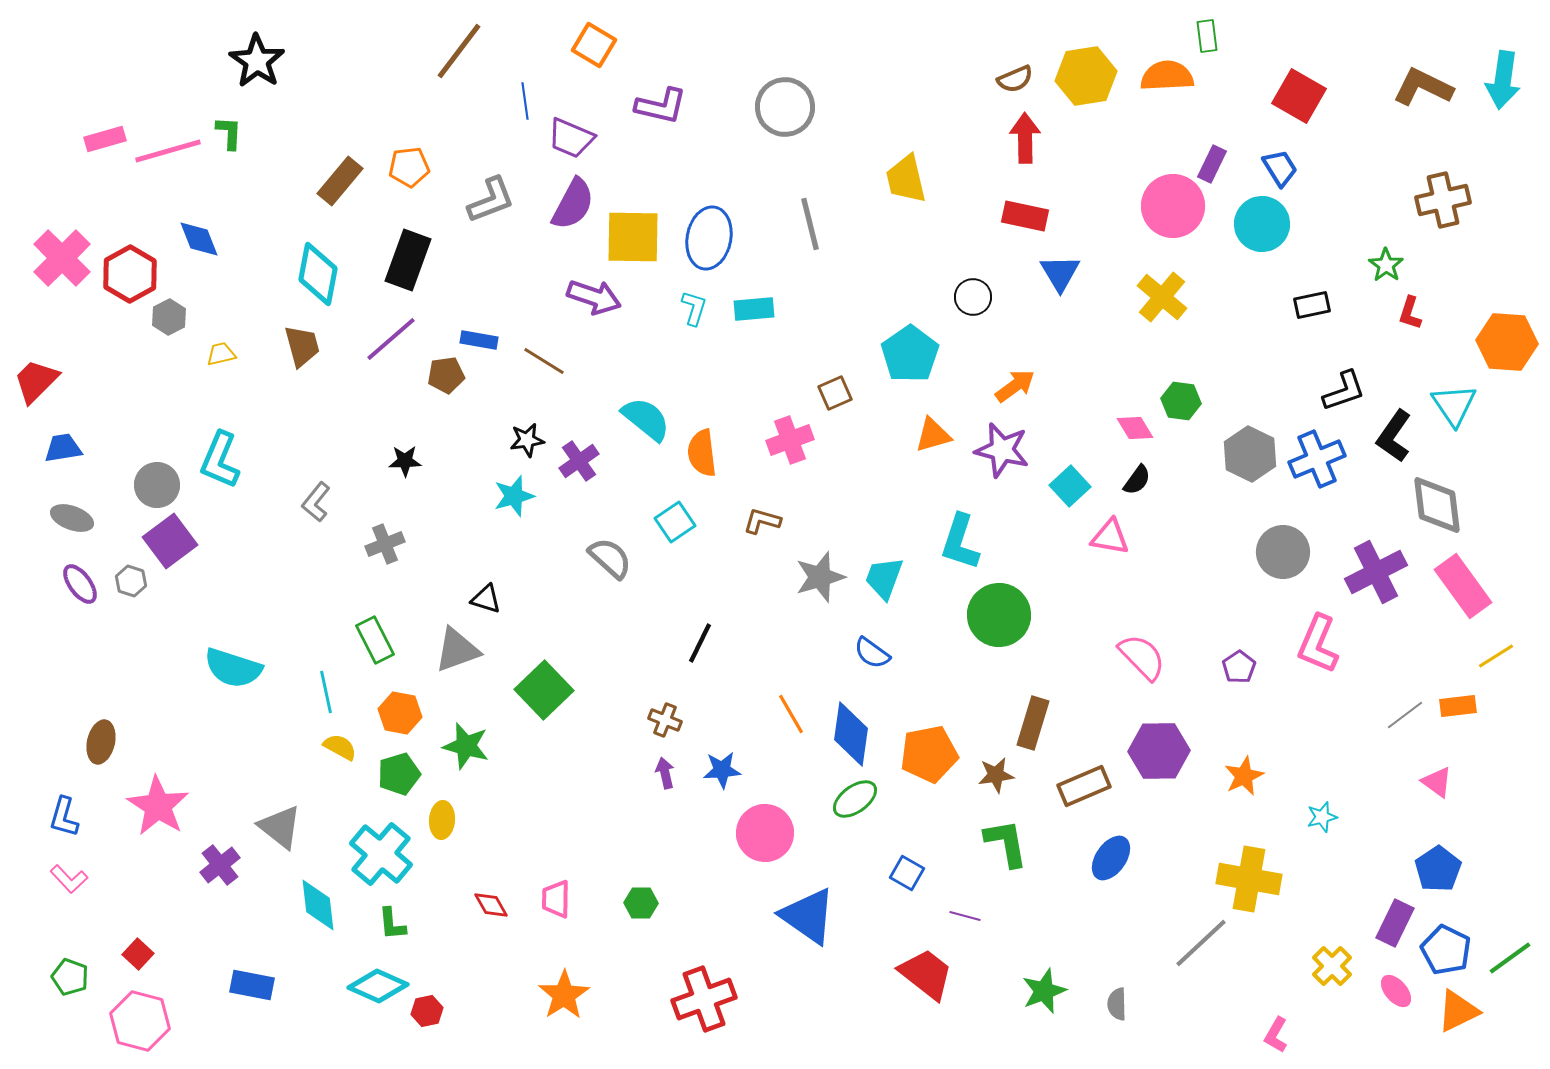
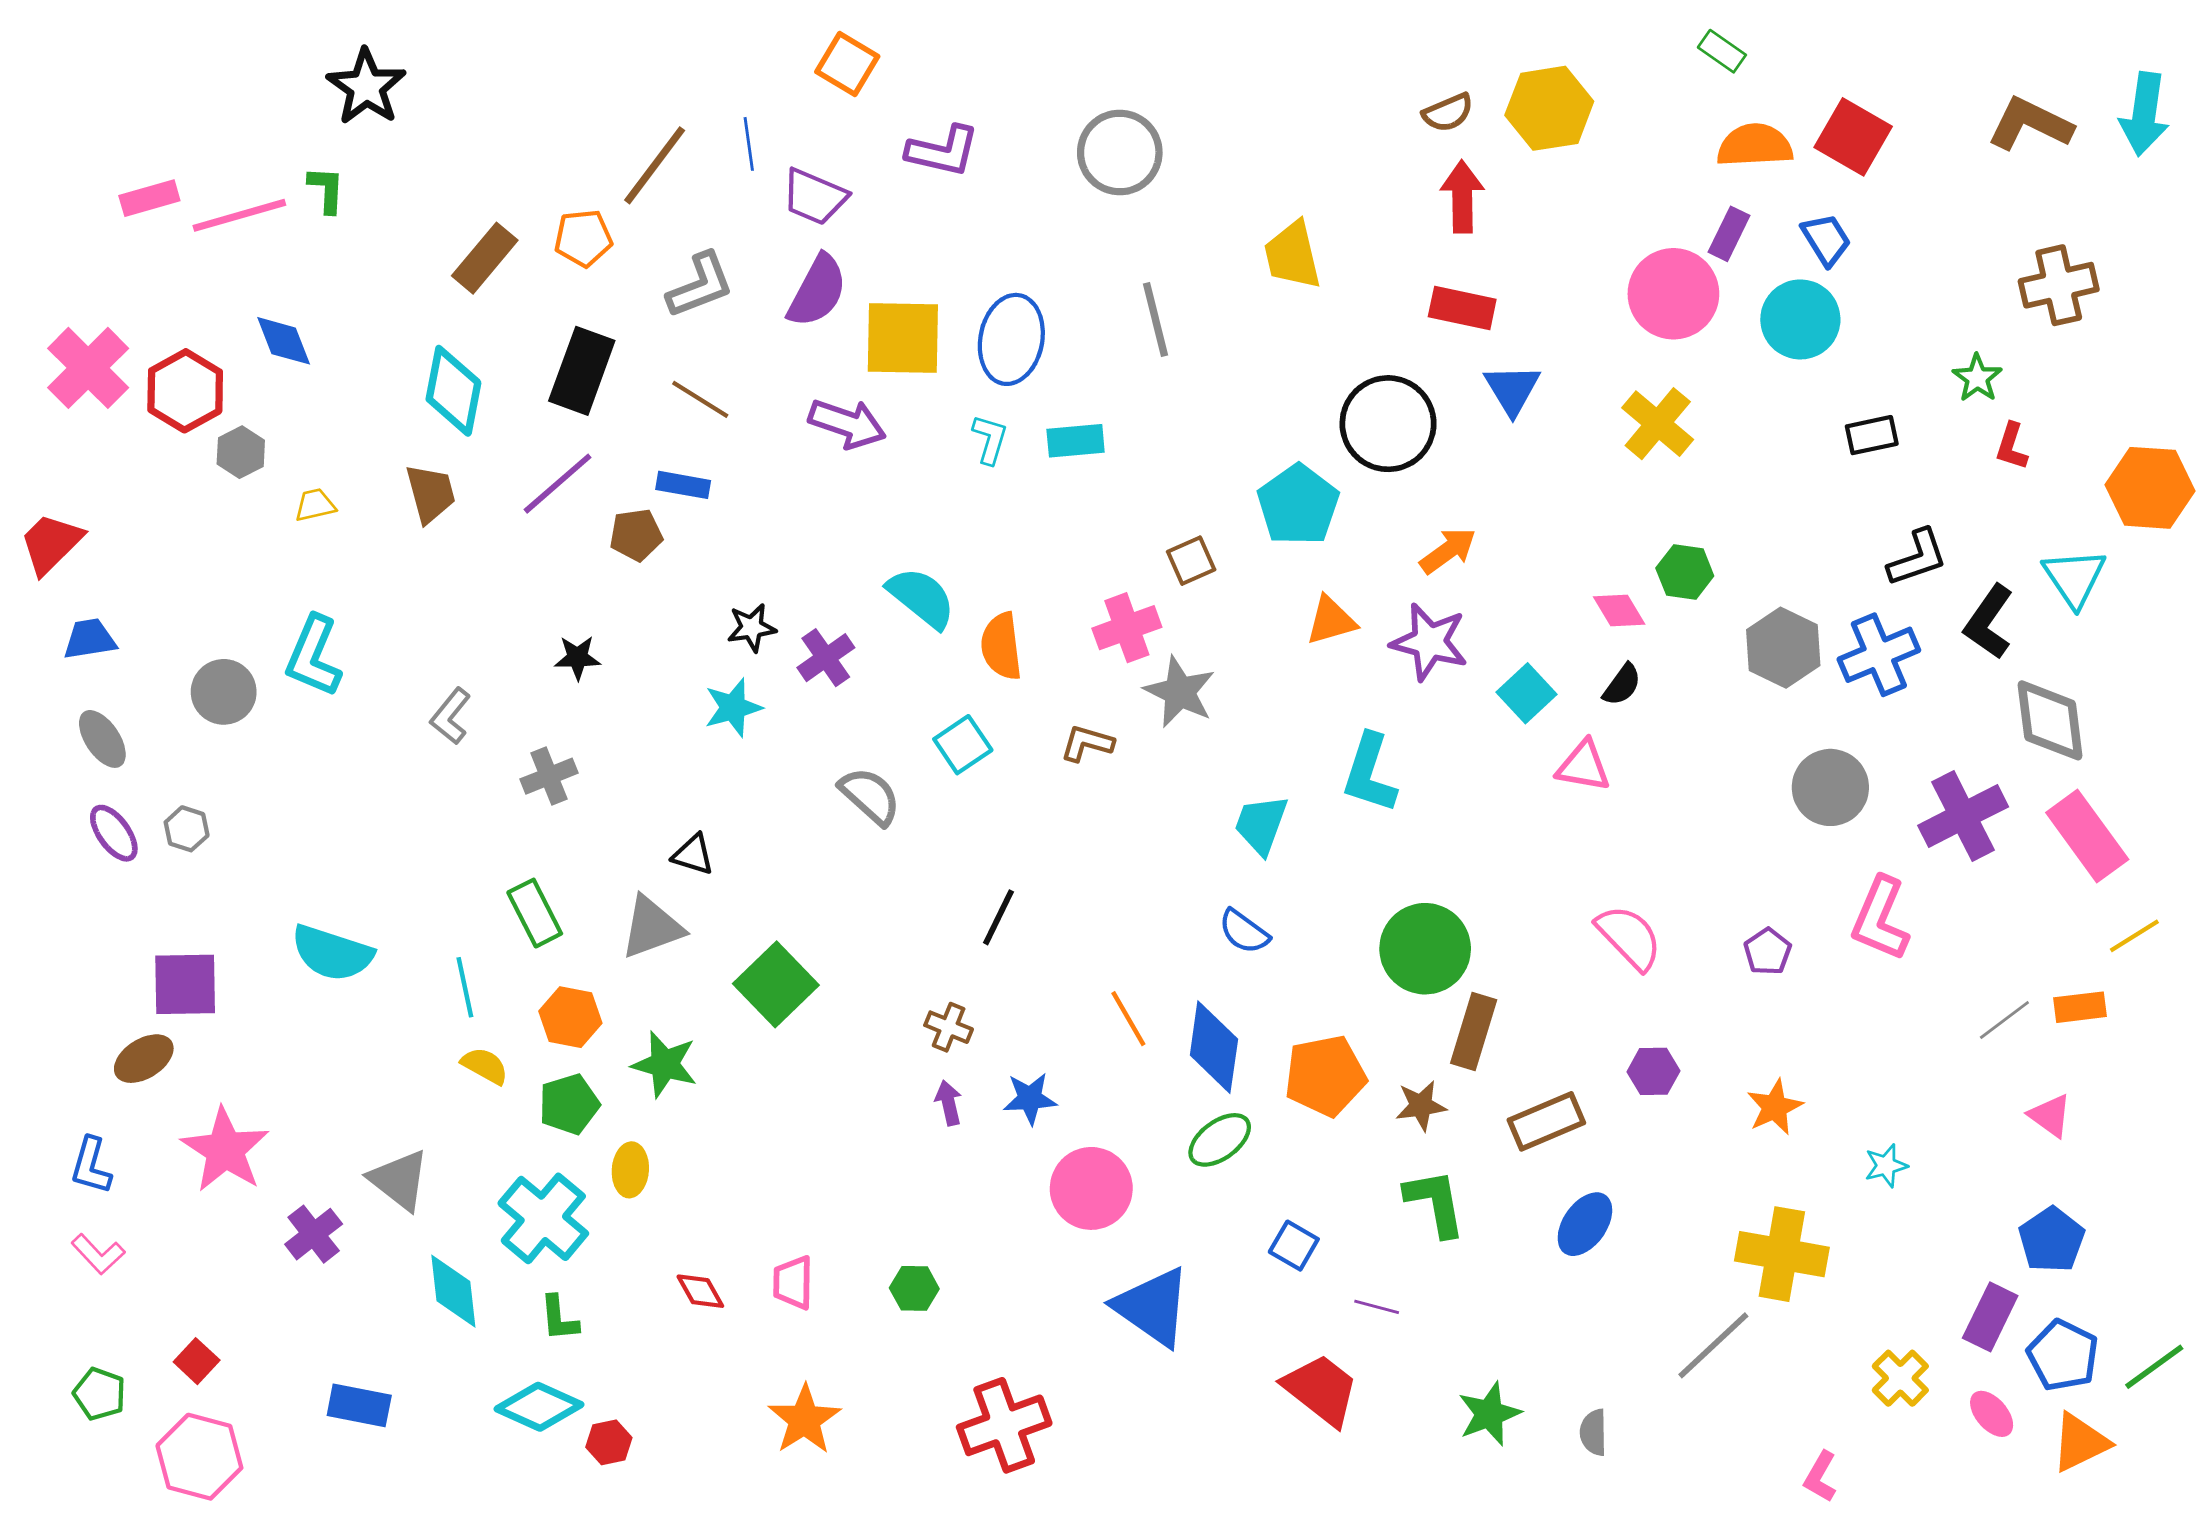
green rectangle: (1207, 36) -> (1722, 51), turned -48
brown line: (459, 51) -> (655, 165), moved
orange semicircle: (1167, 76) -> (1755, 145), moved
black circle: (973, 297) -> (1388, 424), size x1.8
brown line: (544, 361) -> (700, 399), moved
gray ellipse: (72, 518) -> (102, 739), turned 36
purple square: (170, 541) -> (185, 984), moved, turned 36
gray star: (820, 577) -> (1180, 692), moved, turned -30
green circle: (999, 615) -> (1425, 949), moved
brown ellipse: (101, 742) -> (144, 1059), turned 45
purple hexagon: (1159, 751) -> (1653, 1071), size x0.6

